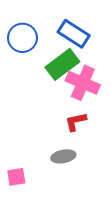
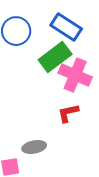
gray ellipse: (63, 156) -> (34, 147), moved

